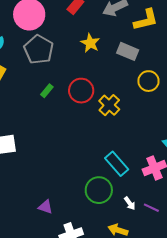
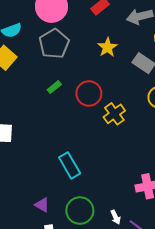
cyan rectangle: (117, 164) -> (70, 165), moved
green circle: (99, 190) -> (80, 211), moved
purple triangle: (45, 207) -> (42, 205), moved

